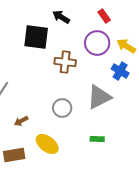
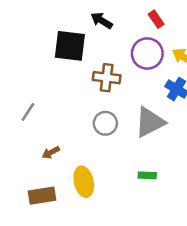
gray circle: (62, 108) -> (105, 123), moved
yellow ellipse: (47, 144) -> (84, 182), turned 40

